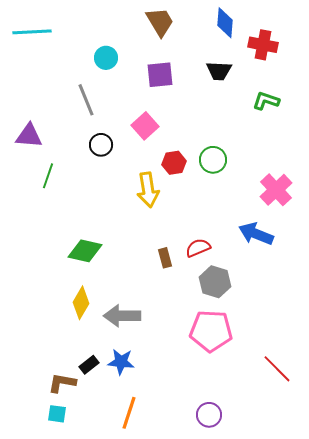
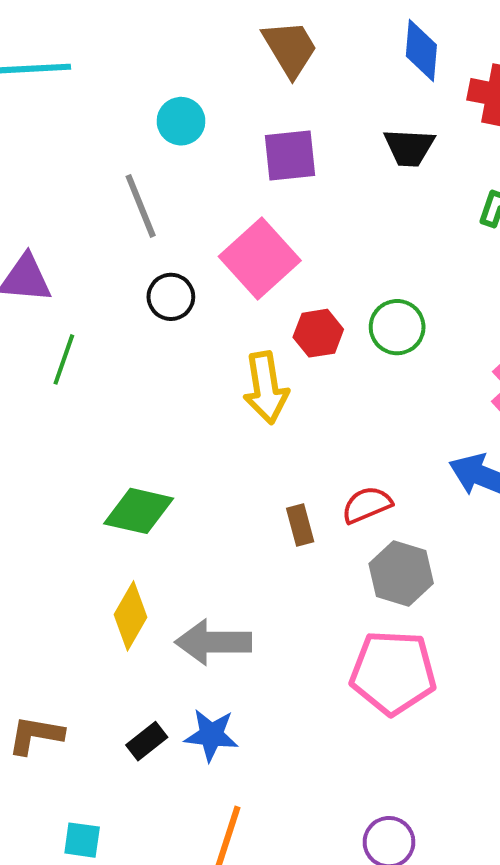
pink square: (145, 126) -> (260, 258), size x1.4
brown L-shape: (62, 383) -> (36, 735), moved

